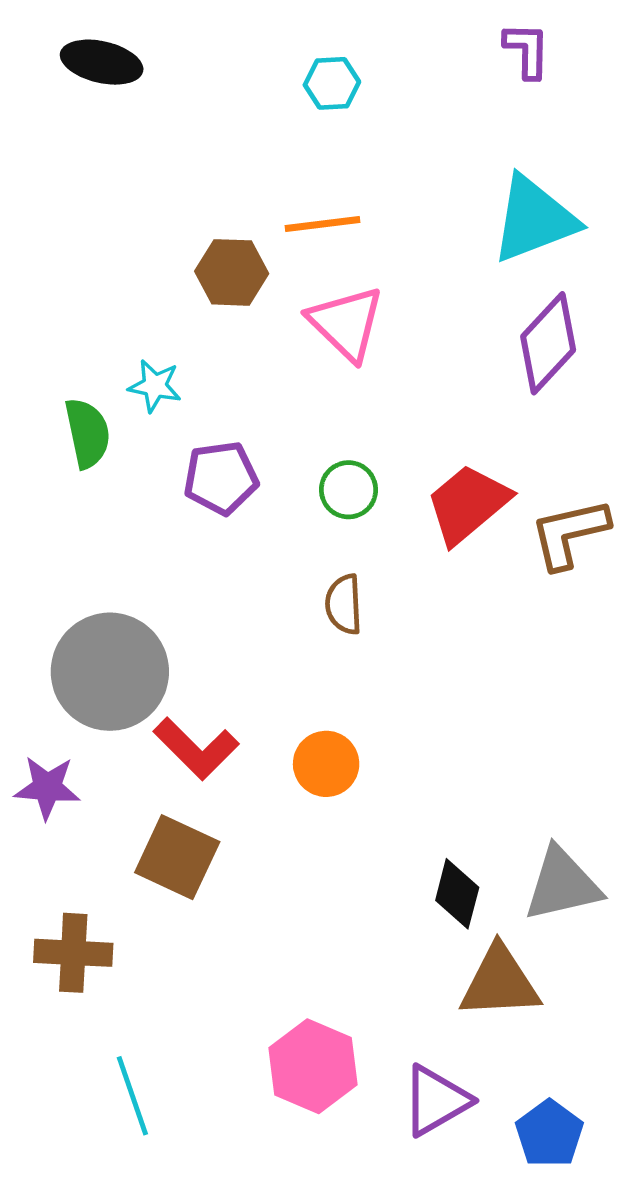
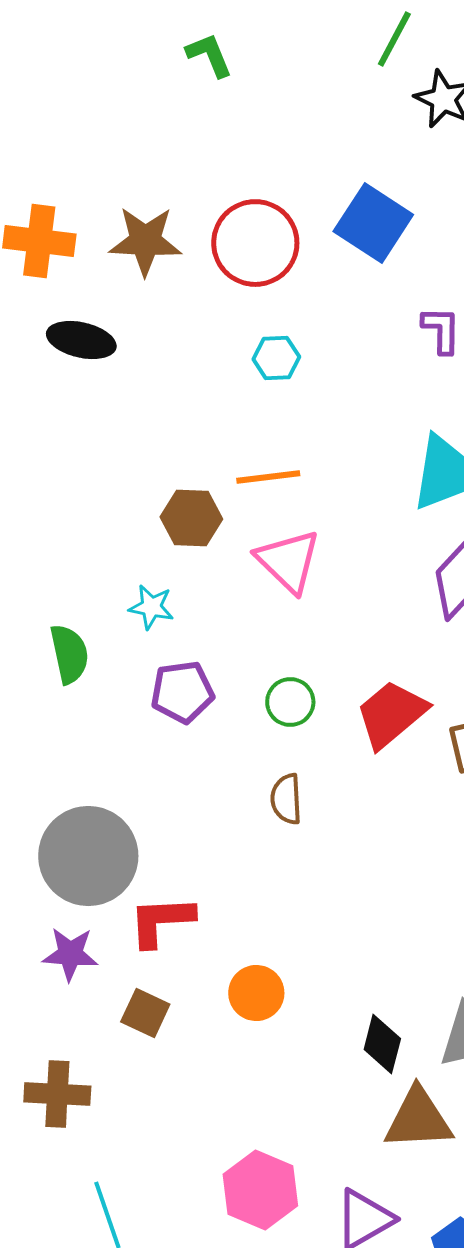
cyan star: (155, 386) -> (151, 607), moved
red L-shape: (196, 748) -> (161, 921), turned 132
orange circle: (326, 764) -> (256, 993), moved
purple star: (47, 787) -> (70, 954), moved
brown square: (177, 857) -> (145, 1013), size x0.7

